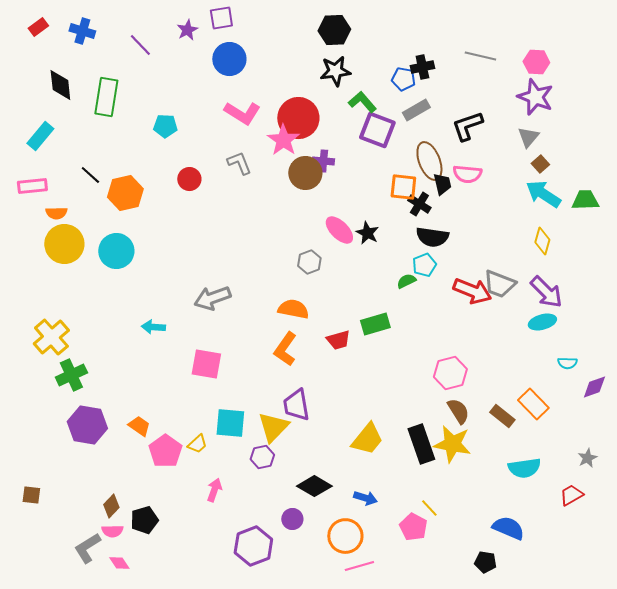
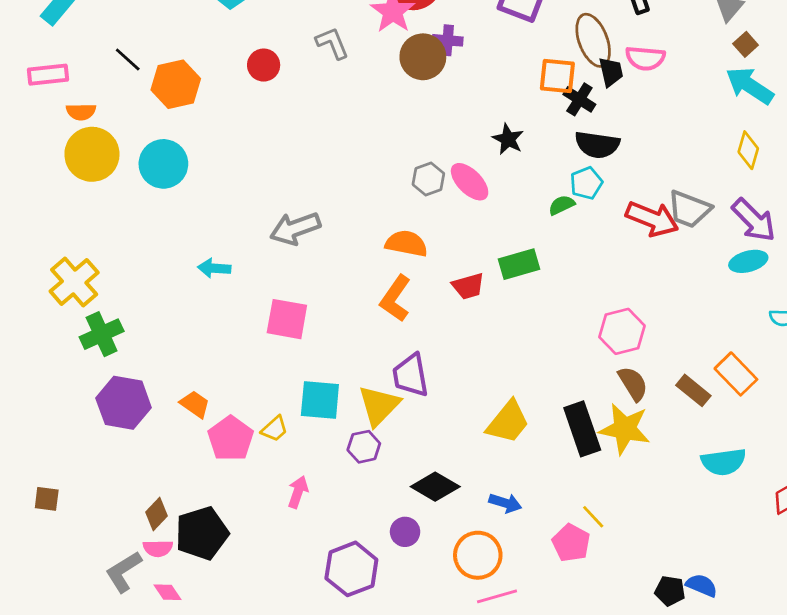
pink ellipse: (339, 230) -> (470, 182), moved
black pentagon: (144, 520) -> (202, 533), size x1.4
blue semicircle: (508, 528) -> (702, 585), moved, size x0.7

